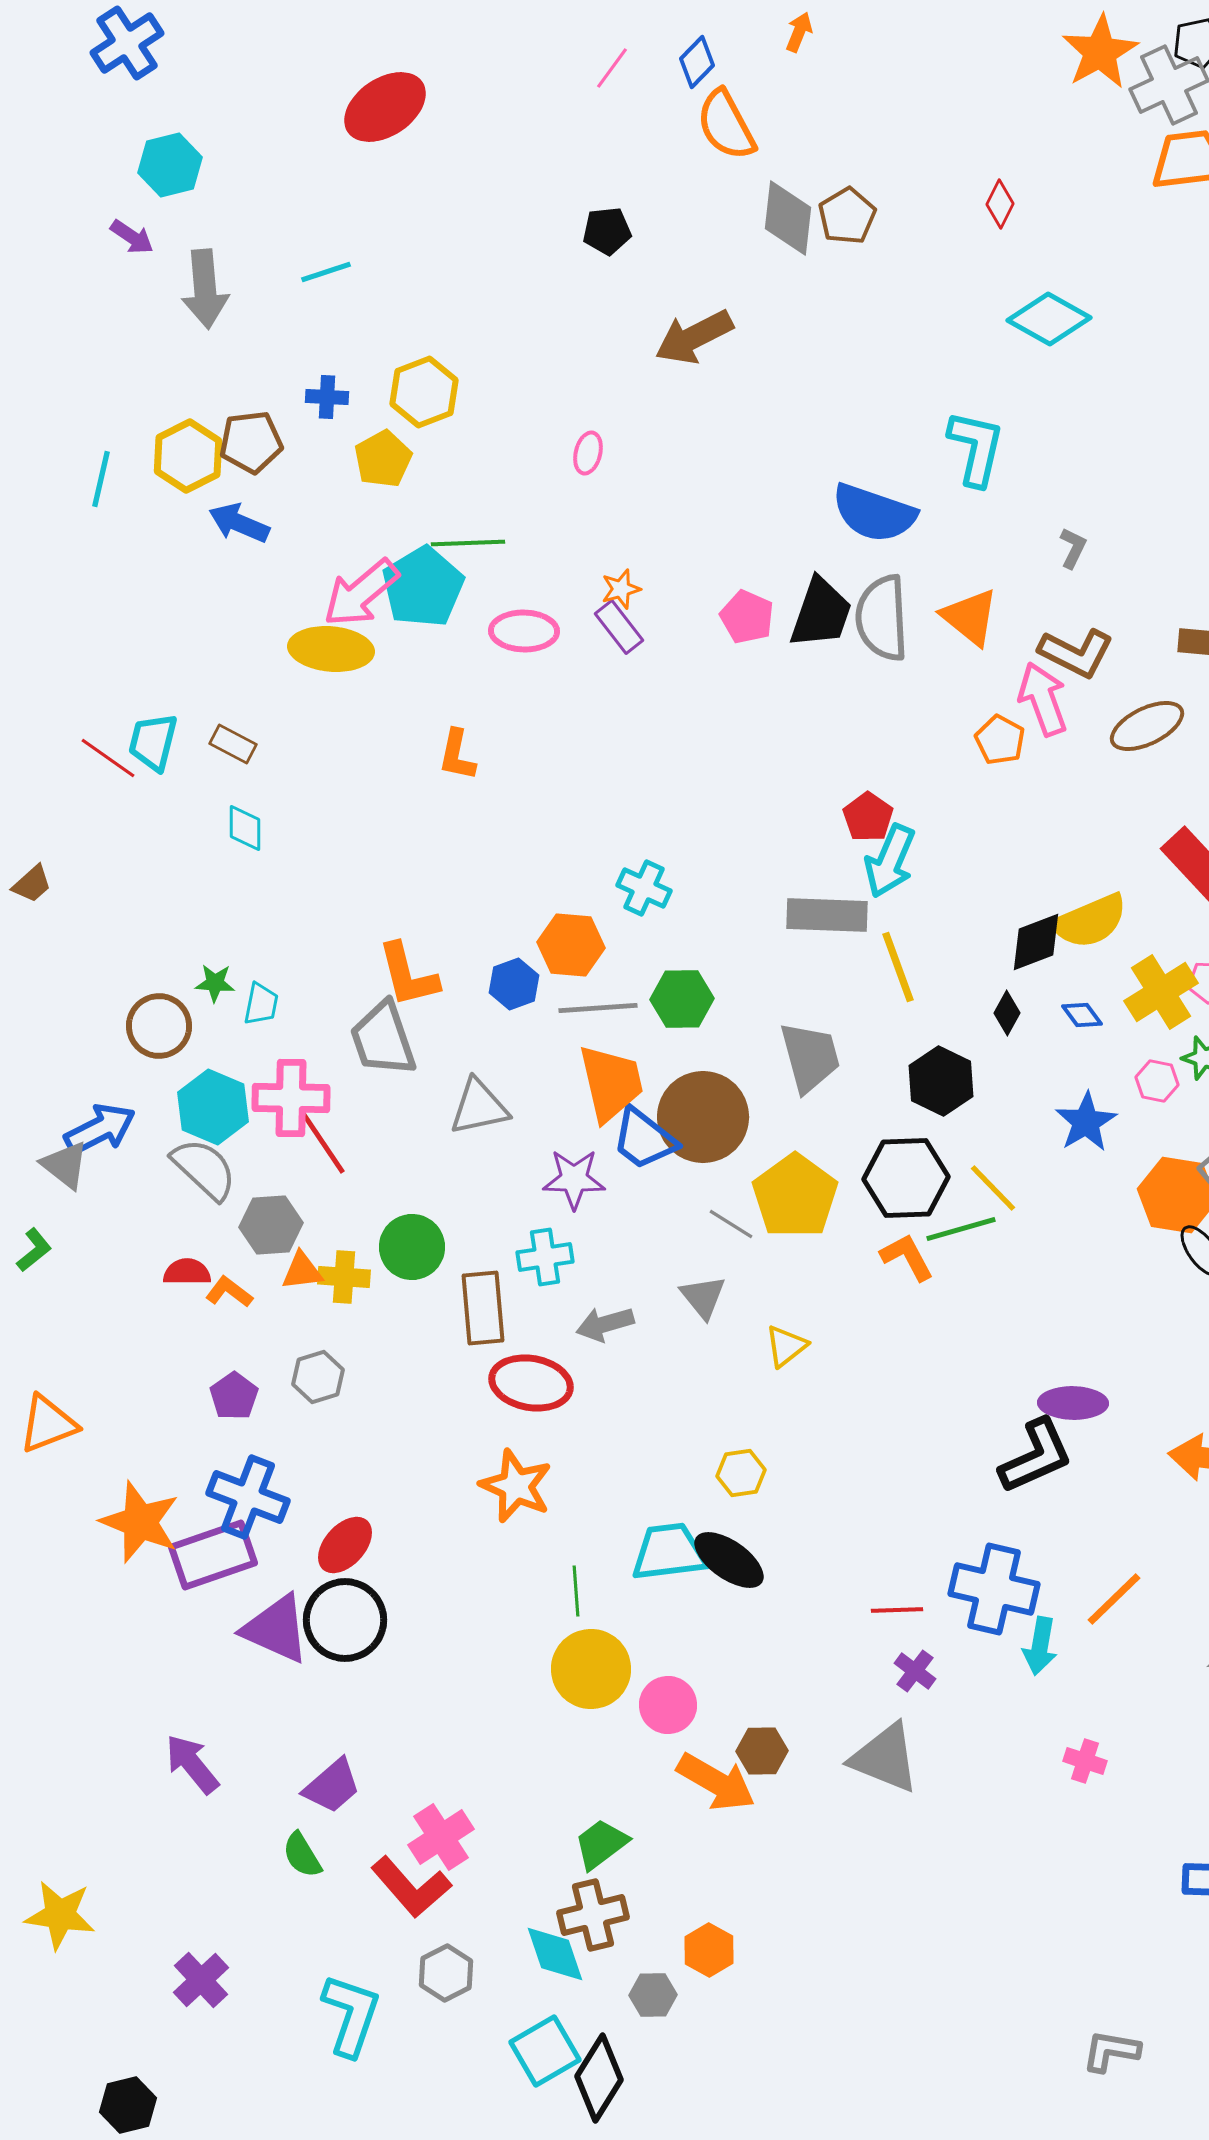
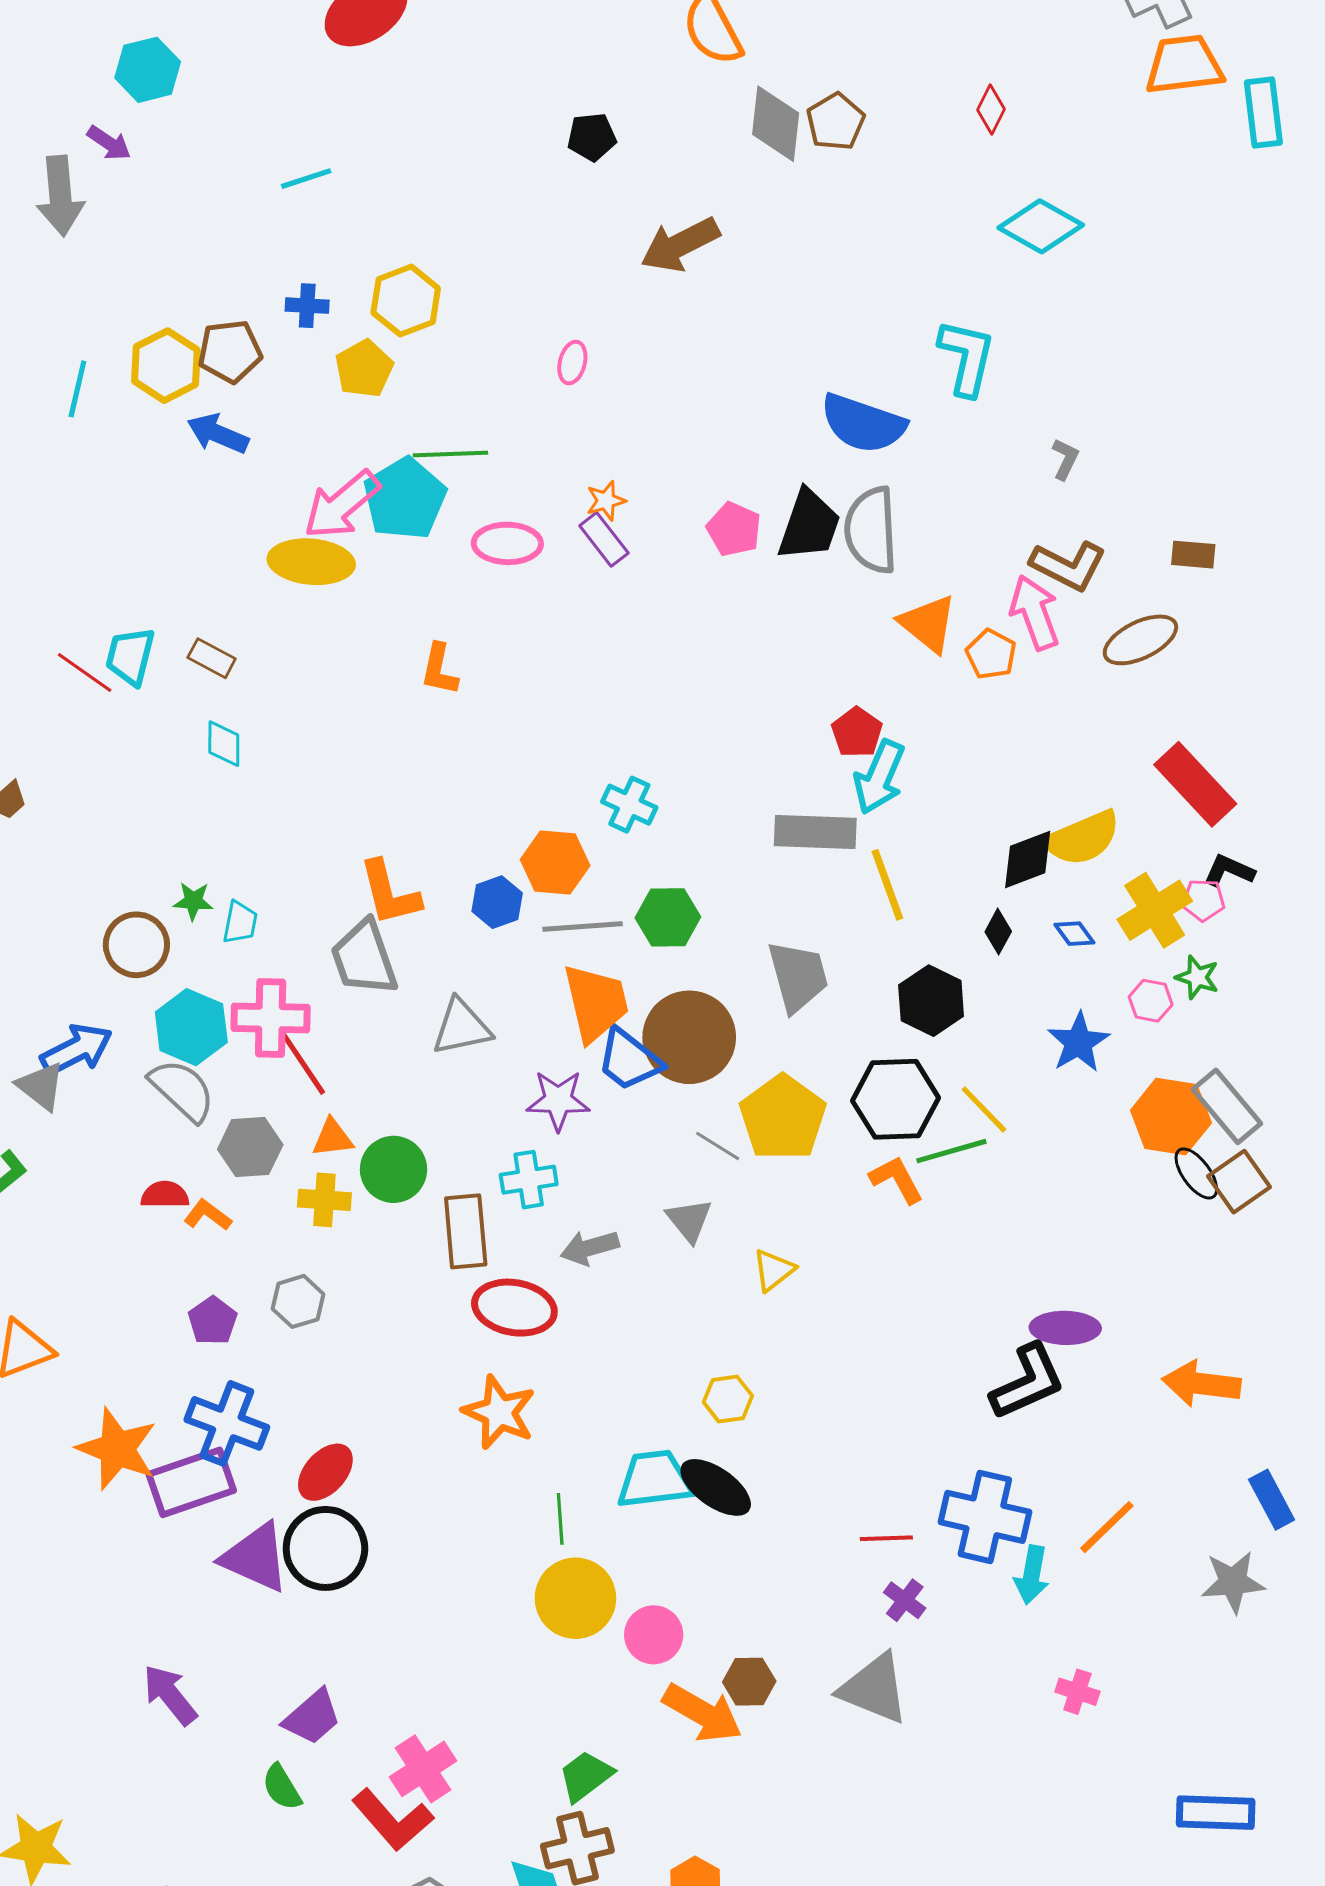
gray arrow: (205, 289) -> (60, 196), moved
orange triangle: (970, 617) -> (928, 624), moved
orange triangle: (302, 1271) -> (333, 1138), moved

